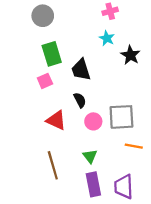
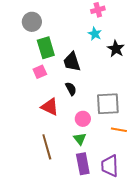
gray circle: (43, 16) -> (32, 22), moved
pink circle: (93, 121) -> (83, 119), moved

